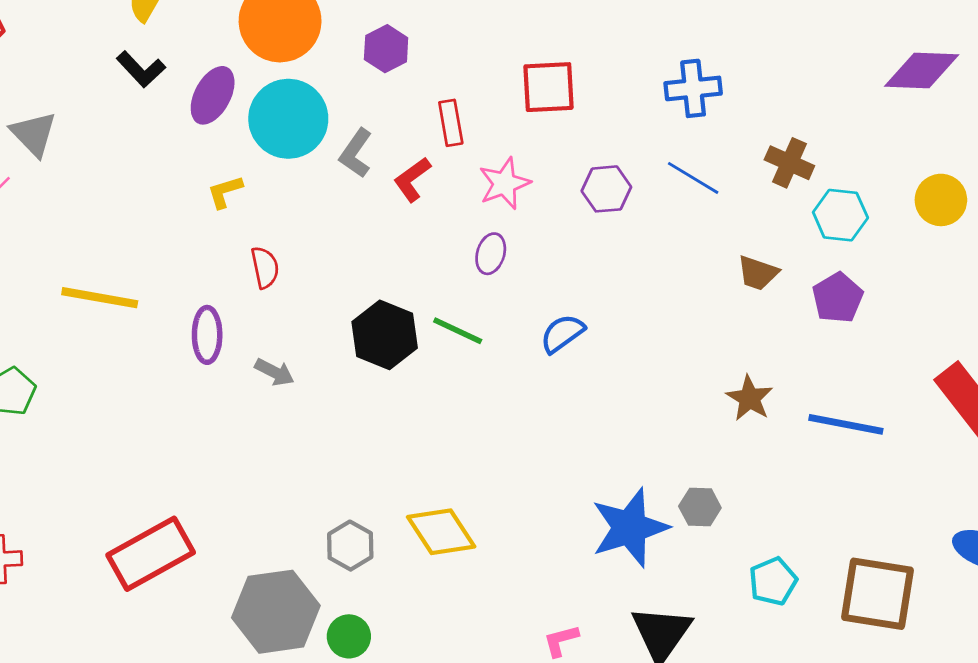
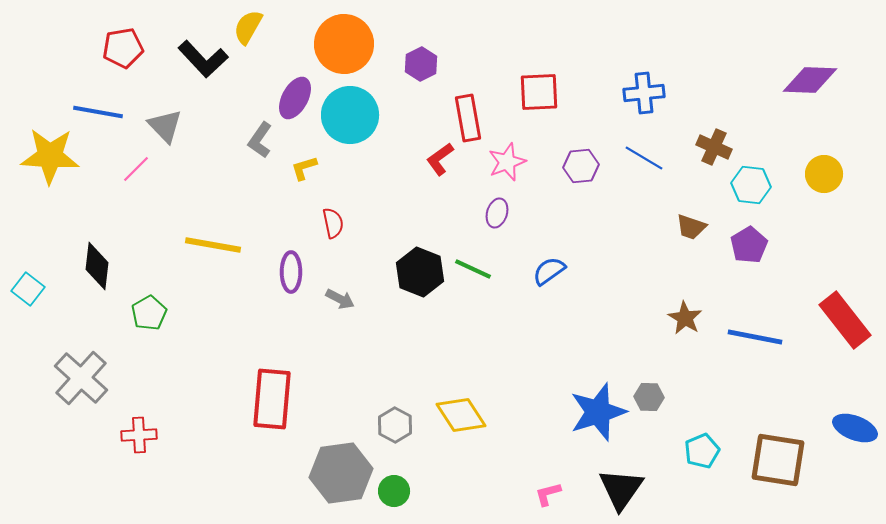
black L-shape: (141, 69) -> (203, 59), moved, size x1.4
red rectangle: (451, 123) -> (468, 118), size x1.4
gray L-shape: (356, 153) -> (260, 140), moved
red rectangle: (151, 554) -> (272, 399), moved, turned -56

